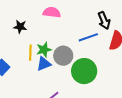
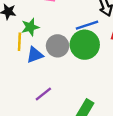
green star: (44, 50) -> (30, 27), moved
green circle: (84, 71) -> (85, 45), moved

